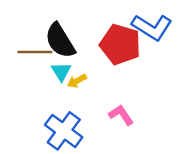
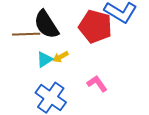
cyan triangle: (61, 72) -> (45, 59), moved, turned 30

